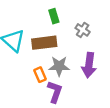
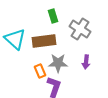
gray cross: (83, 30) -> (80, 29), size x1.5
purple arrow: (89, 65) -> (86, 62), size x0.6

